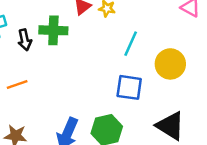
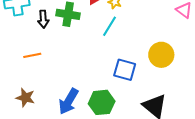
cyan line: (131, 44) -> (109, 26), moved

